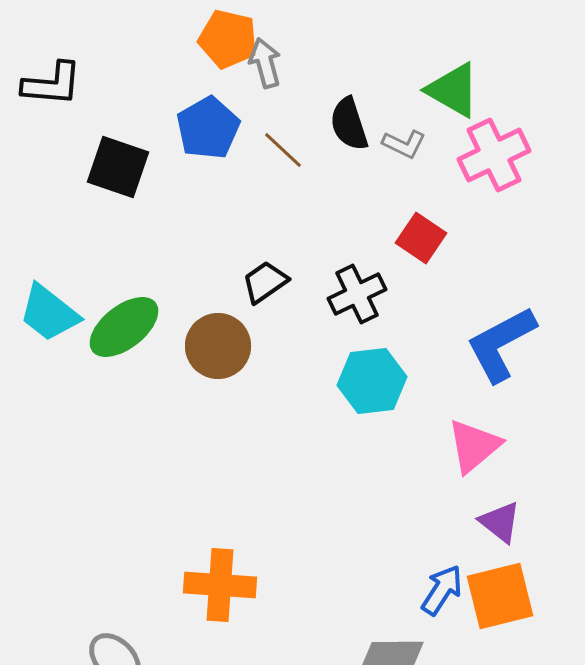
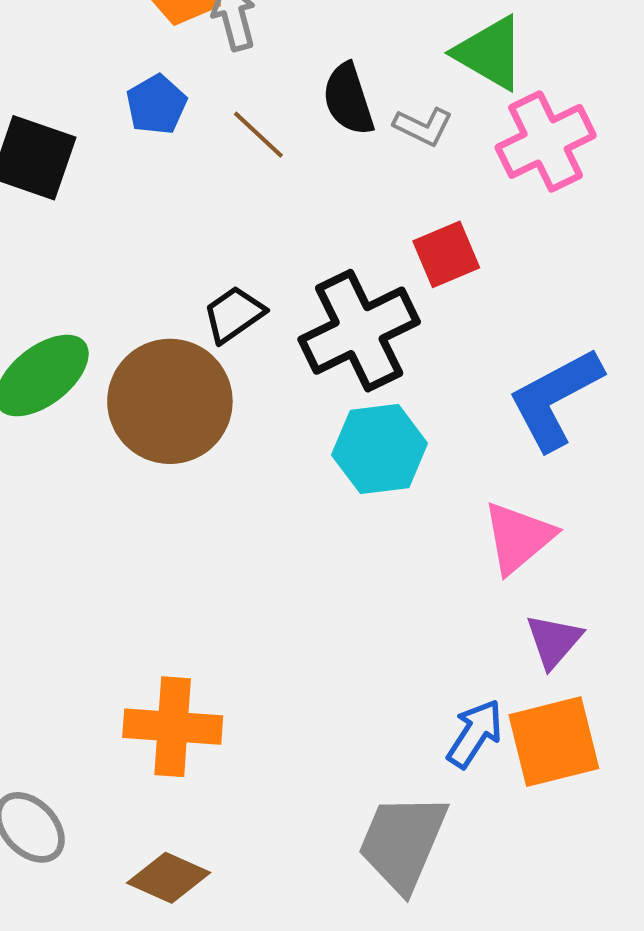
blue pentagon: (208, 128) -> (156, 105), size x0.7
red square: (421, 238) -> (446, 254), turned 33
black cross: (357, 294) -> (359, 331), size x1.5
brown circle: (218, 346) -> (170, 401), size x1.4
purple triangle: (500, 522) -> (554, 641), turned 33

